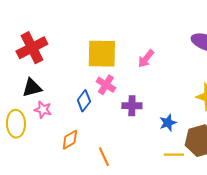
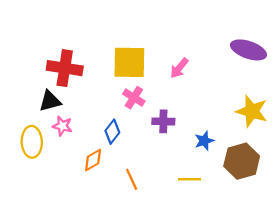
red cross: (32, 48) -> (65, 68), moved, turned 36
blue diamond: (84, 101) -> (112, 132), moved
yellow line: (174, 155) -> (189, 179), moved

